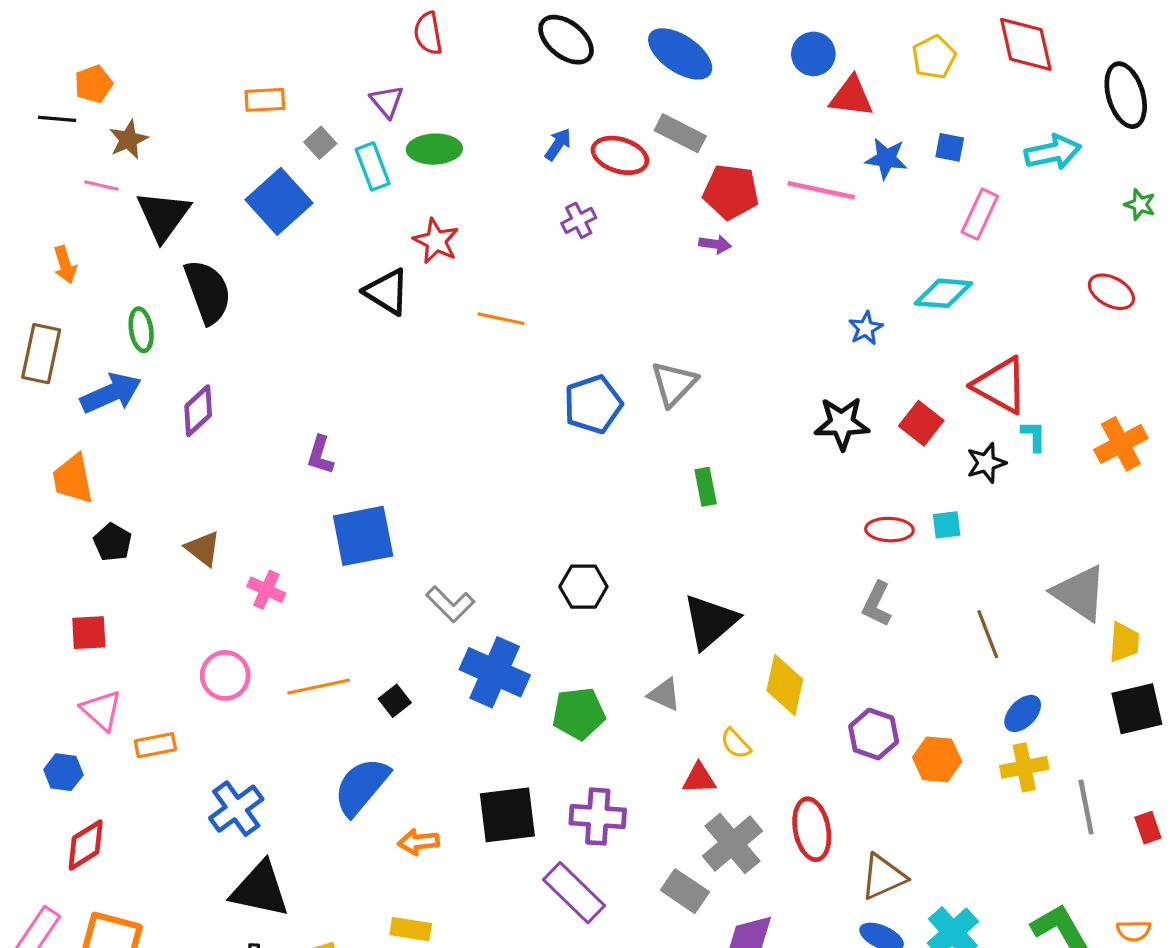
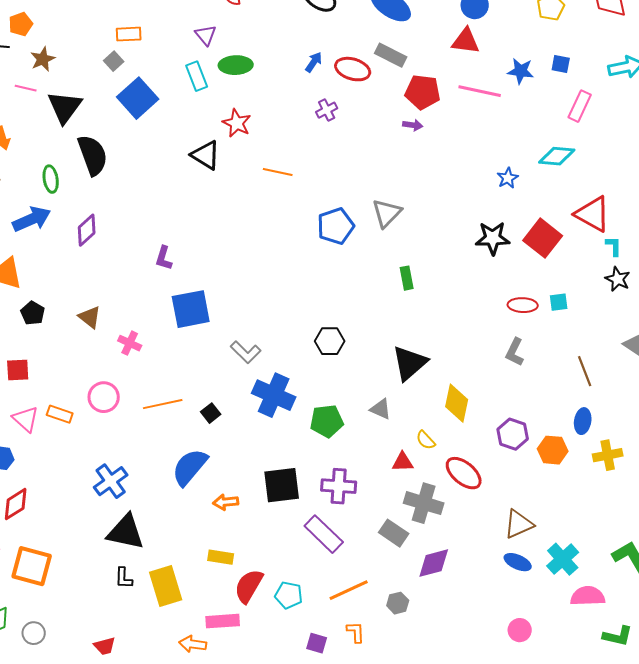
red triangle: (851, 97) -> (466, 41), moved
gray square: (320, 143) -> (114, 61), moved
red square: (921, 423) -> (543, 238), size x1.4
black star: (986, 463) -> (618, 279), moved, turned -30
blue ellipse: (1023, 713) -> (583, 421), moved, turned -35
orange rectangle: (155, 745) -> (60, 414), moved, turned 30
red ellipse: (812, 829) -> (464, 473), moved, turned -39
gray cross: (733, 843) -> (424, 503), turned -33

